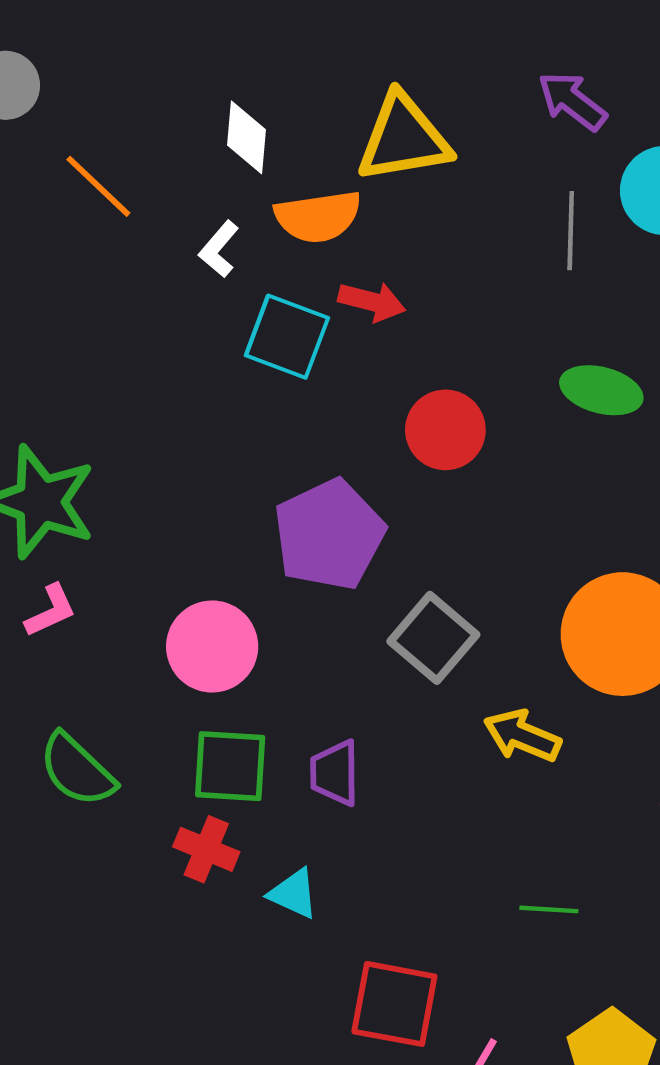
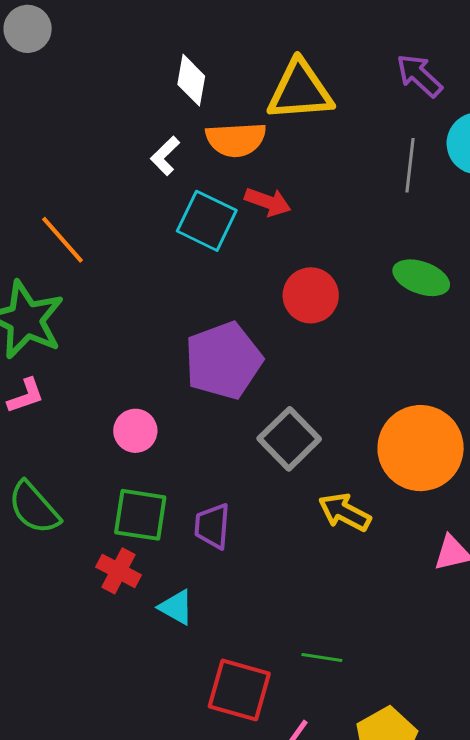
orange line: (98, 186) -> (62, 240), moved
pink circle: (212, 646) -> (135, 431), size x0.7
green line: (549, 909) -> (322, 657), moved

